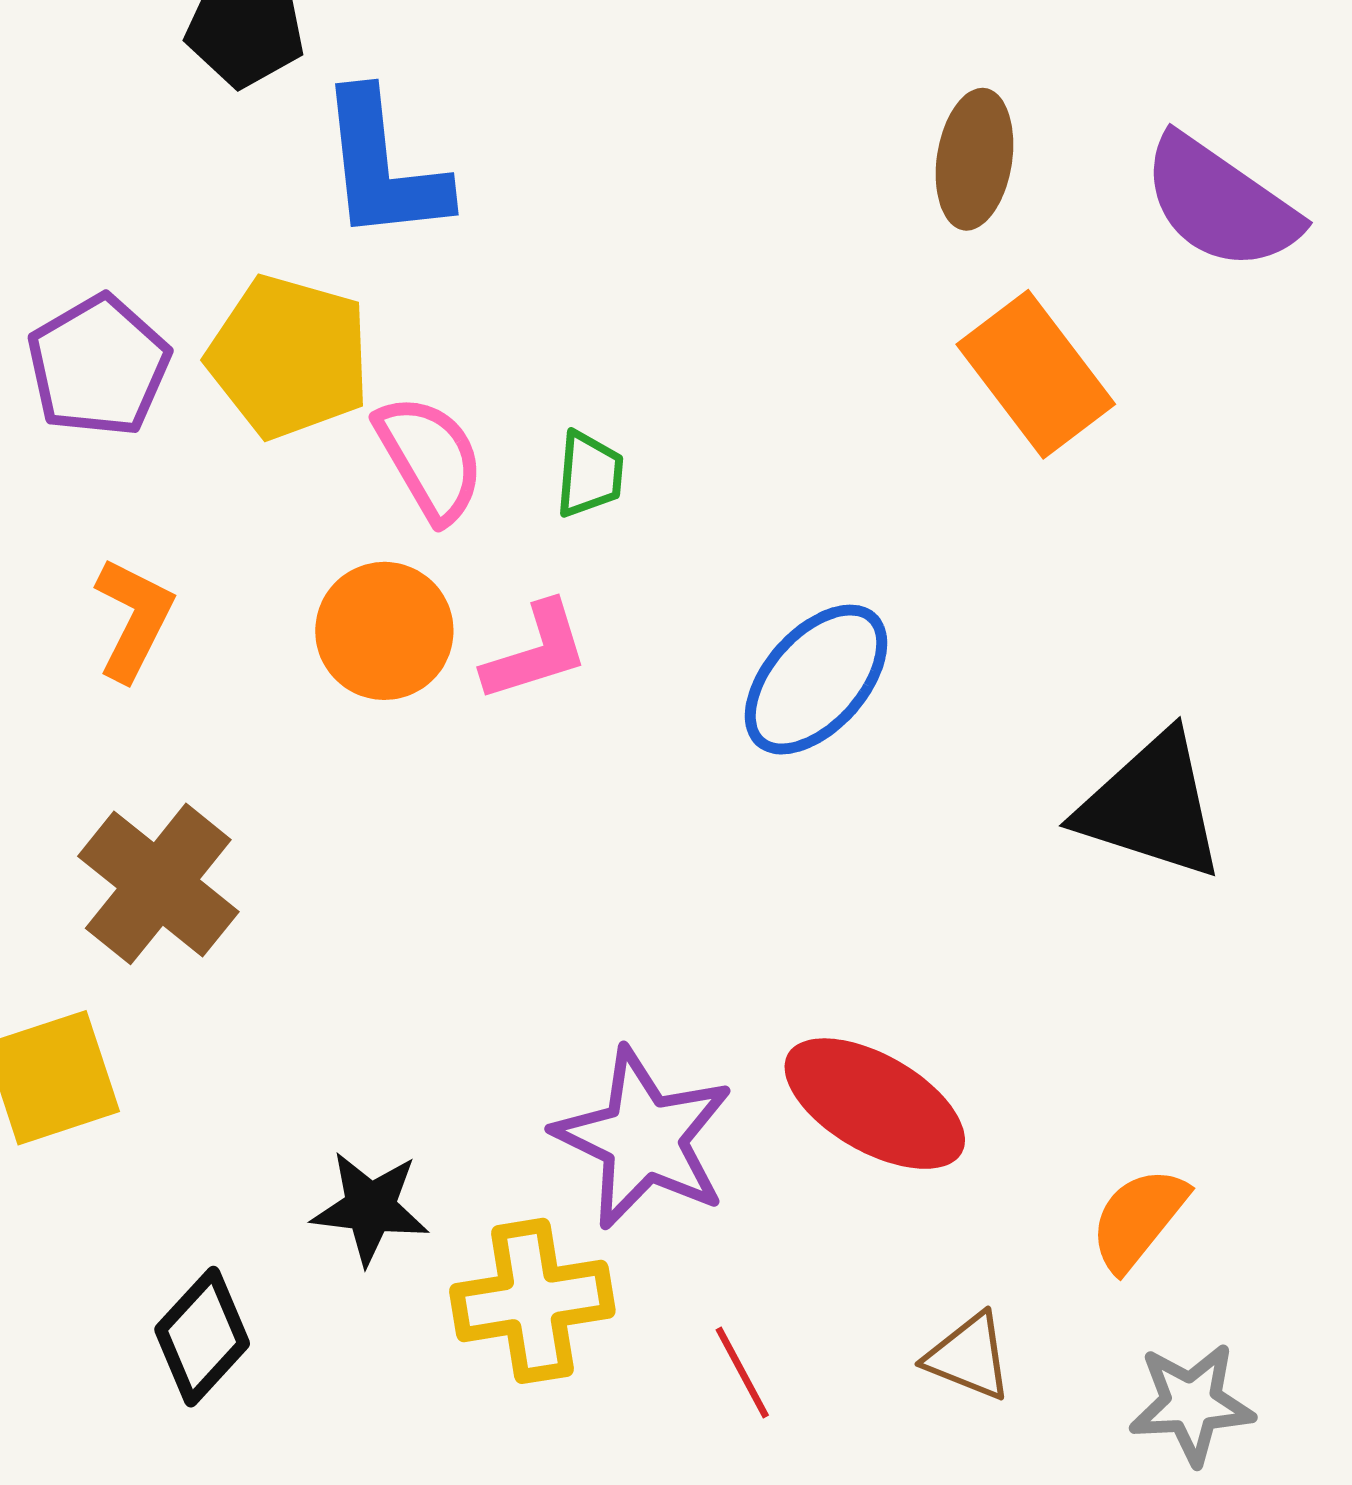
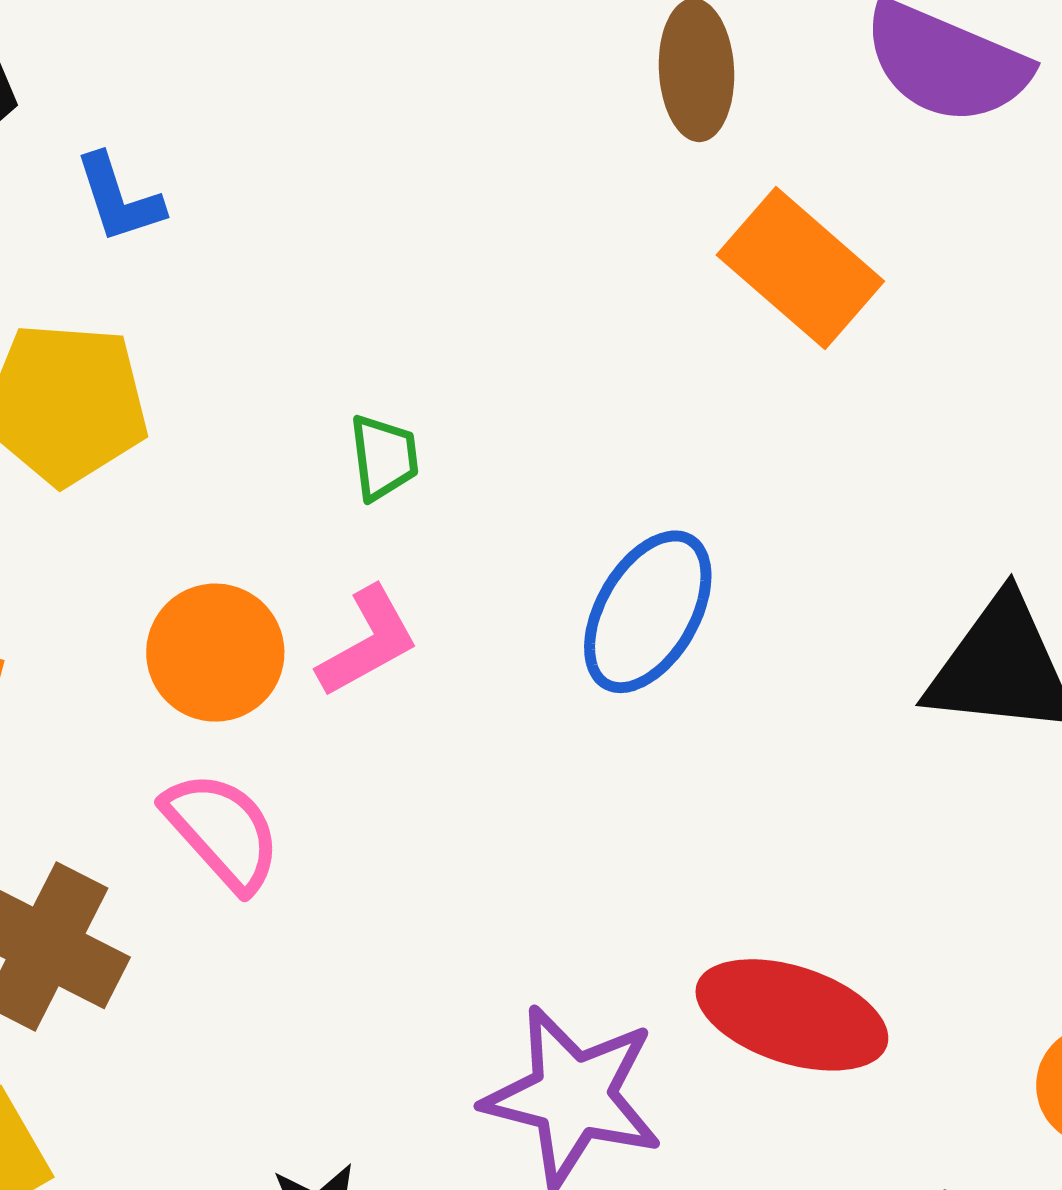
blue L-shape: (383, 167) -> (119, 198), size x0.6
pink semicircle: (430, 458) -> (222, 831), moved

